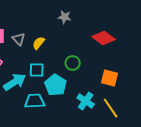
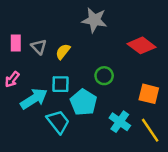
gray star: (65, 17) -> (94, 20), size x1.5
cyan trapezoid: (35, 101) -> (58, 122), turned 55

